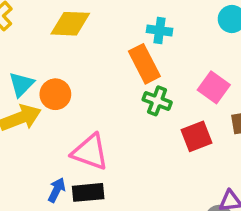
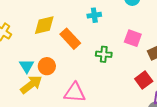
orange rectangle: (144, 64) -> (70, 39), moved
red square: (197, 136) -> (144, 80), moved

